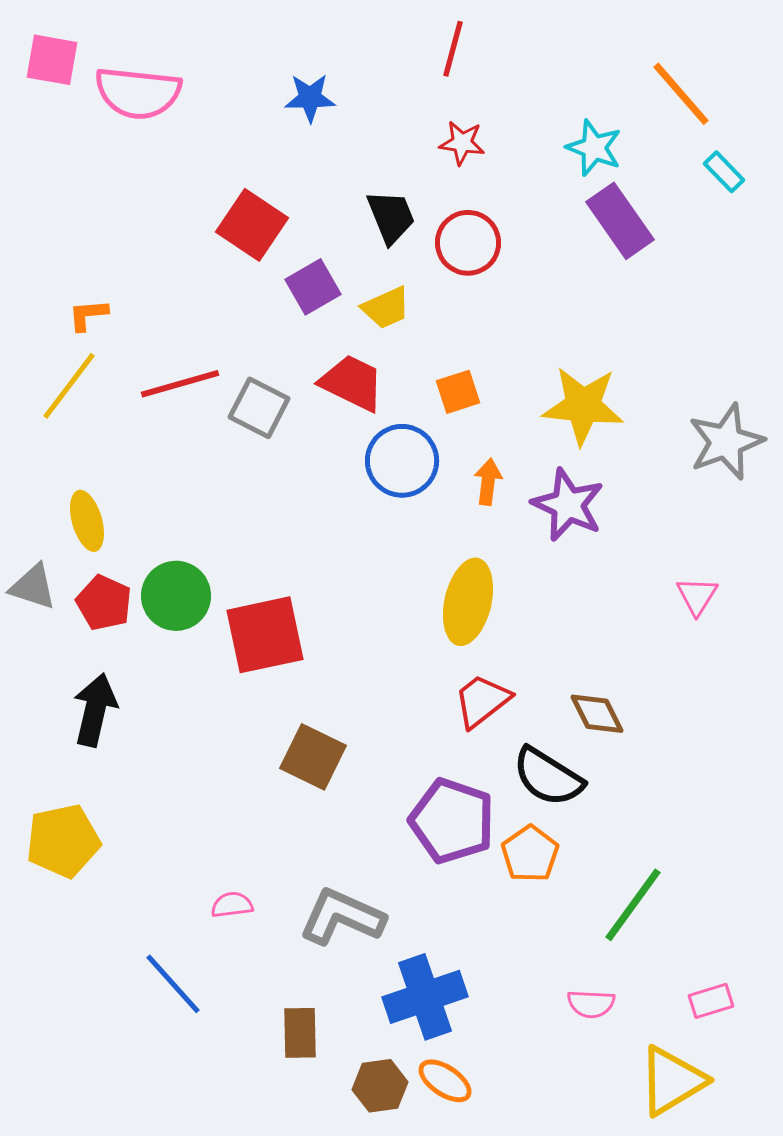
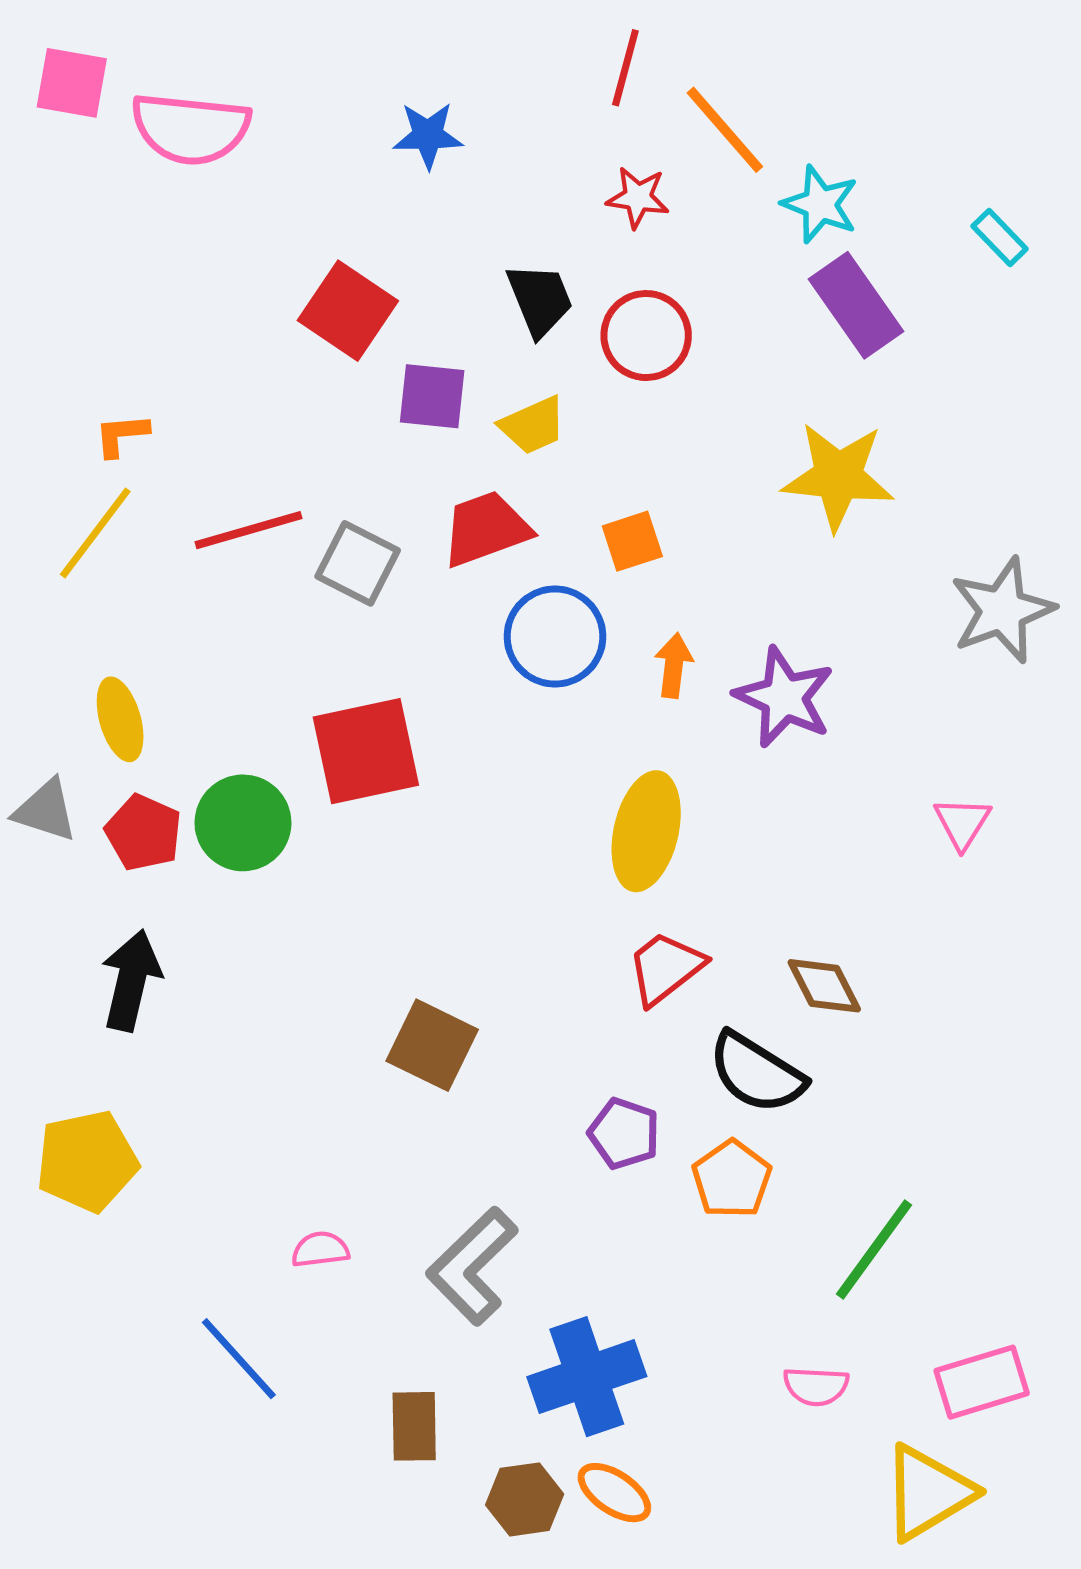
orange line: (681, 94) -> (725, 130), moved
purple square: (313, 287) -> (432, 396), turned 36
red trapezoid: (352, 383) -> (486, 529), turned -46
yellow star: (583, 406) -> (838, 476), moved
red square: (265, 635) -> (366, 751), moved
purple pentagon: (452, 821) -> (624, 1134), size x0.6
gray L-shape: (342, 917) -> (472, 1266), turned -68
pink rectangle: (711, 1001) -> (982, 1382), size x1.5

